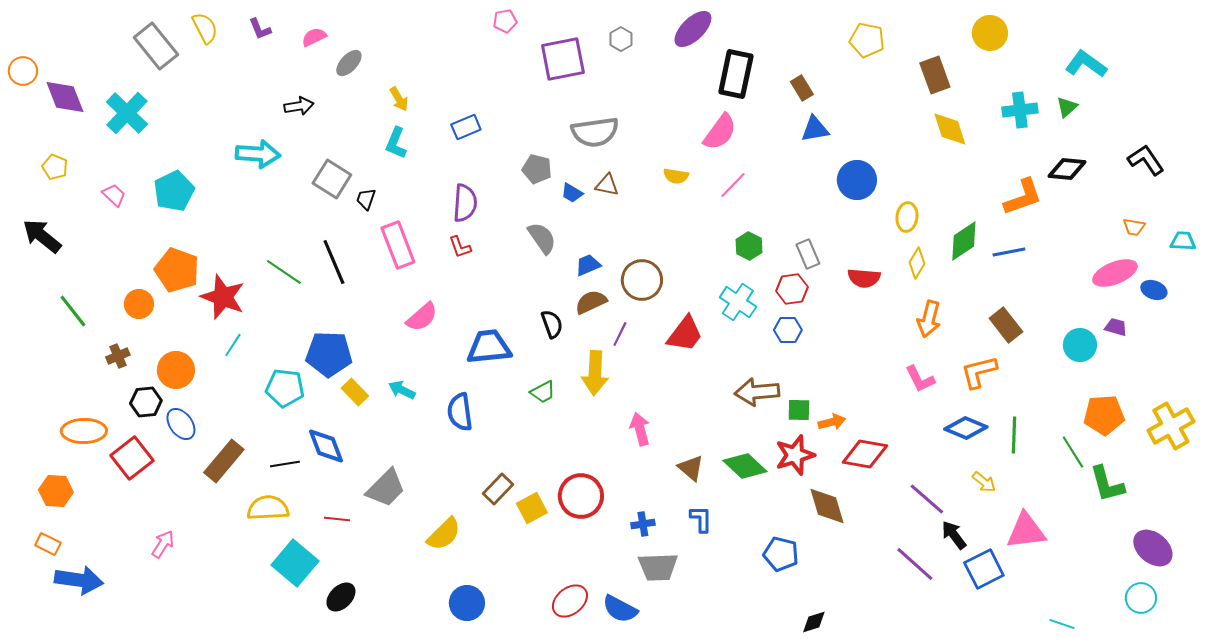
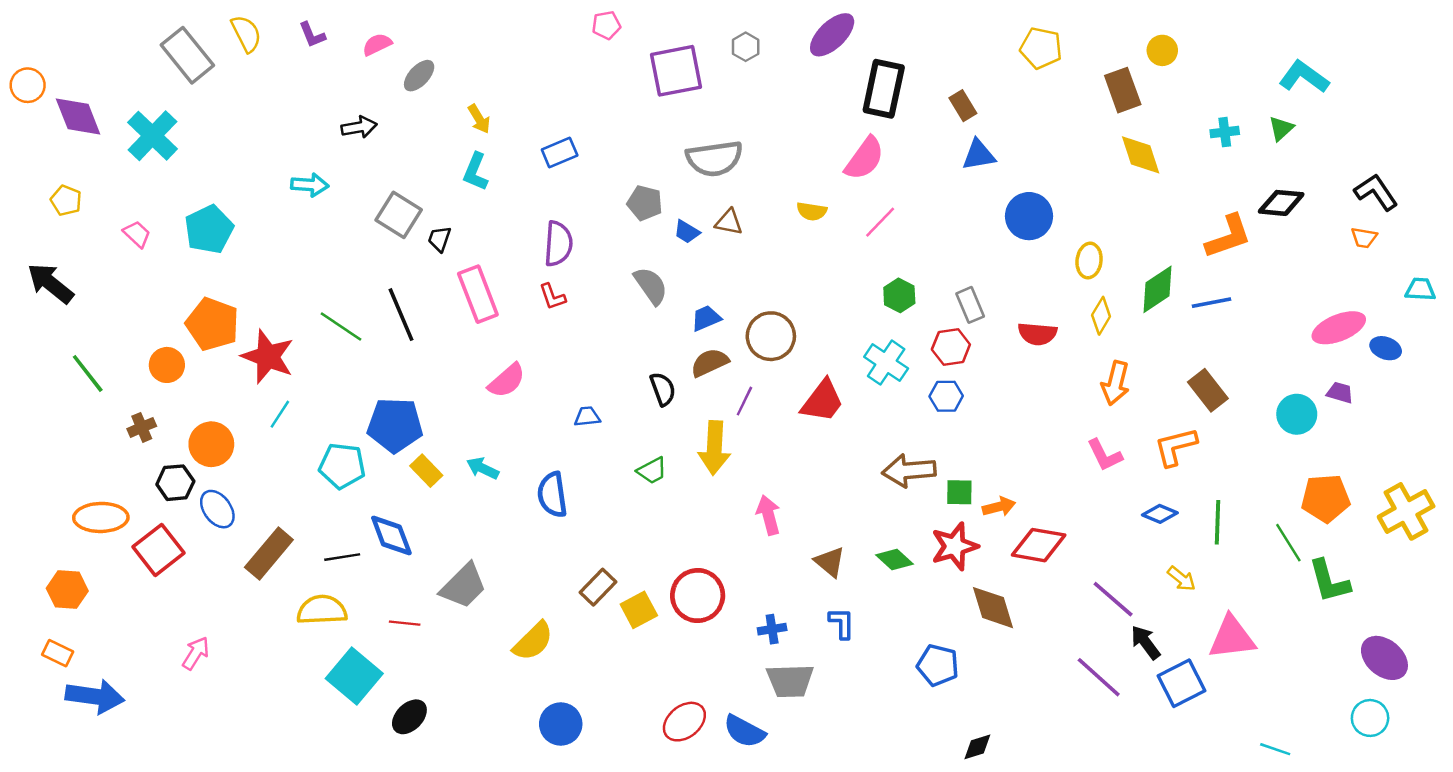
yellow circle: (990, 33) -> (1162, 50), moved, size x0.7
cyan cross: (1020, 110) -> (1225, 132), size x0.7
cyan arrow: (258, 154) -> (310, 185), size x0.7
orange trapezoid: (1134, 227) -> (1364, 238), moved
blue trapezoid: (489, 347) -> (587, 417), size x0.5
blue diamond: (966, 428) -> (1160, 514), size x0.7
green diamond: (745, 466) -> (895, 560), size x0.7

